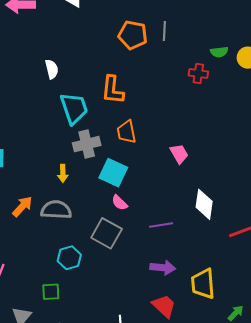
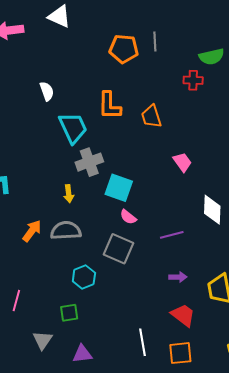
green semicircle: (219, 52) -> (212, 57), size x1.4
orange trapezoid: (126, 132) -> (151, 116), moved
purple arrow: (163, 268) -> (178, 277), size x0.7

